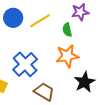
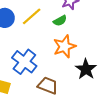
green semicircle: (67, 30) -> (60, 21), turned -96

